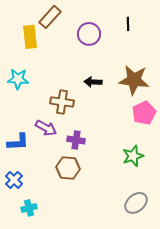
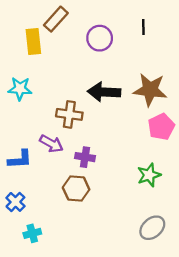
black arrow: (93, 82) -> (104, 92), size x1.6

